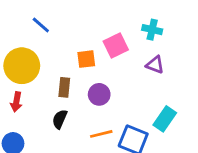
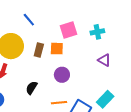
cyan cross: (152, 30) -> (97, 32), moved, turned -32
pink square: (116, 45) -> (68, 30), moved
brown rectangle: (64, 87) -> (39, 50), moved

